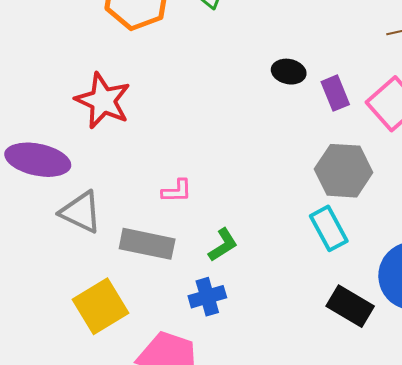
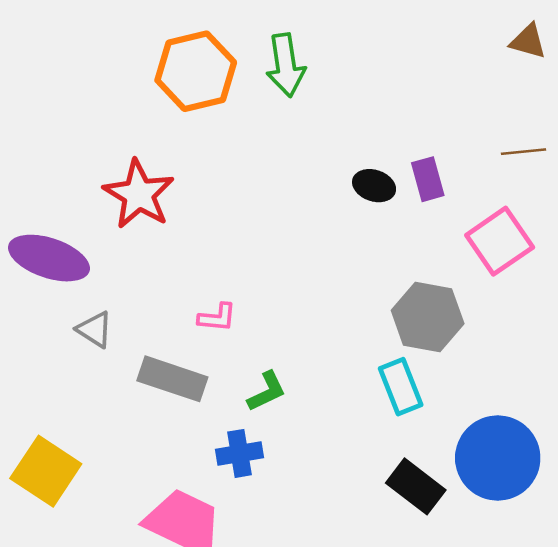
purple rectangle: (335, 93) -> (428, 179), moved
gray triangle: (81, 212) -> (95, 329), size x0.7
yellow square: (101, 306) -> (46, 471), moved, turned -32

